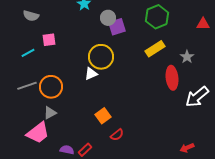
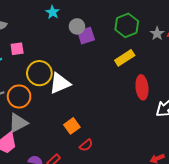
yellow circle: (101, 57) -> (39, 73), moved
gray star: (187, 57) -> (157, 34), moved
white triangle: (91, 74) -> (60, 83), size x1.6
gray triangle: (50, 113) -> (18, 123), size x1.5

